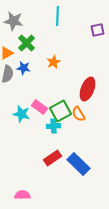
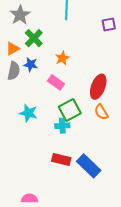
gray star: (14, 21) -> (20, 15), turned 30
pink rectangle: (40, 107) -> (56, 82), moved
orange semicircle: (79, 114) -> (101, 112), moved
red rectangle: (53, 158) -> (61, 160), turned 48

